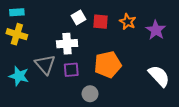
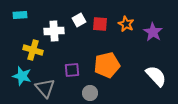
yellow cross: (17, 34) -> (33, 50), moved
white cross: (67, 44) -> (54, 31), moved
gray triangle: (45, 64) -> (45, 88), moved

